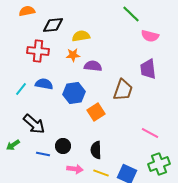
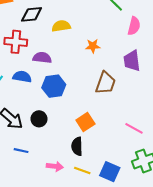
pink semicircle: (150, 36) -> (134, 26), turned -90
orange star: (73, 55) -> (93, 46), moved
purple semicircle: (93, 66) -> (42, 58), moved
orange square: (96, 112) -> (85, 122), moved
black circle: (63, 146) -> (39, 119), moved

